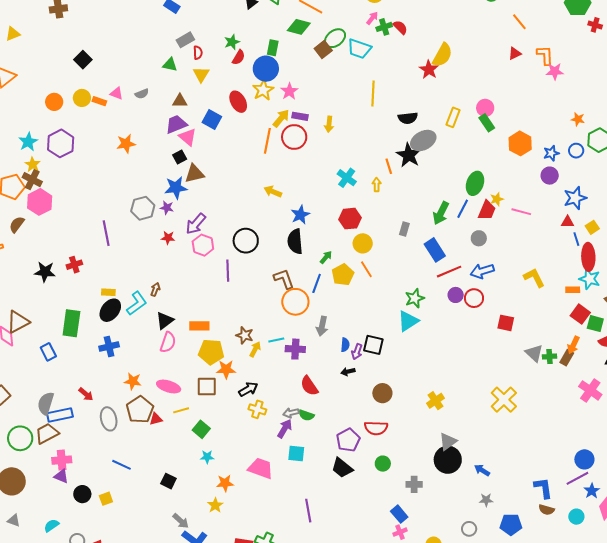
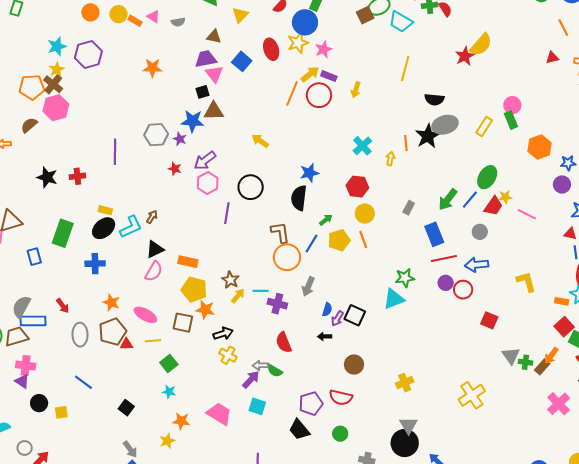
yellow rectangle: (453, 117) -> (484, 127), moved
yellow arrow: (273, 192) -> (260, 141), moved
gray triangle: (448, 442) -> (408, 425), turned -36

